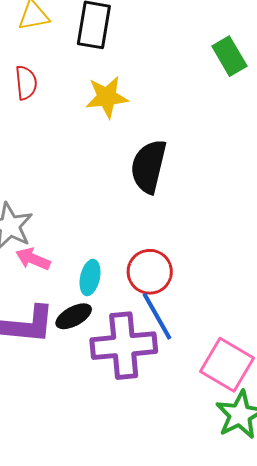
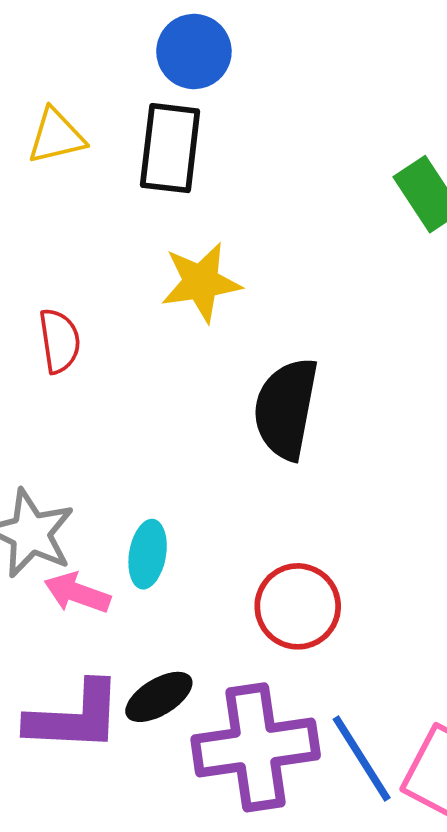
red semicircle: (26, 83) -> (59, 341), moved
cyan ellipse: (90, 278) -> (148, 554), moved
blue line: (157, 316) -> (362, 759), moved

